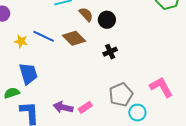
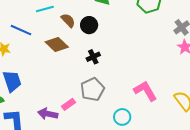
blue line: (44, 36) -> (21, 30), moved
gray pentagon: (121, 95) -> (92, 89), moved
pink rectangle: (85, 107) -> (68, 104), moved

